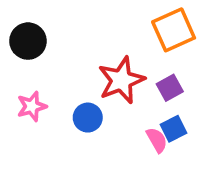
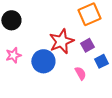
blue circle: (88, 118) -> (43, 61), size x1.5
blue square: (174, 129) -> (101, 61), moved

